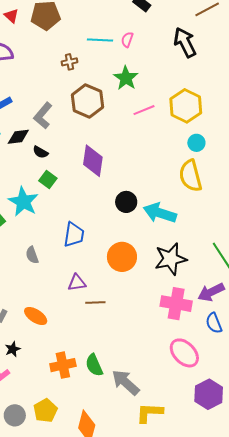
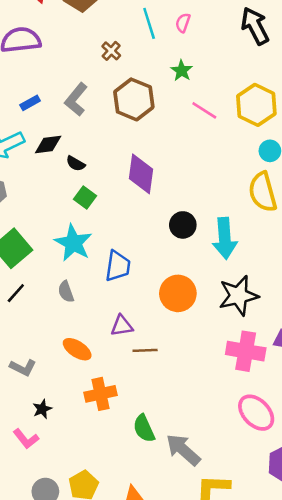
cyan line: (100, 40) -> (149, 23), turned 70
brown cross: (69, 62) -> (111, 51), turned -35
green star: (126, 78) -> (182, 71), size x0.7
pink line: (144, 110) -> (204, 110), turned 55
gray L-shape: (43, 116) -> (76, 99), moved
cyan star: (23, 202) -> (73, 243), moved
cyan arrow: (160, 213) -> (225, 238), turned -112
orange ellipse: (36, 316) -> (77, 349), moved
orange cross: (63, 365) -> (101, 394), moved

